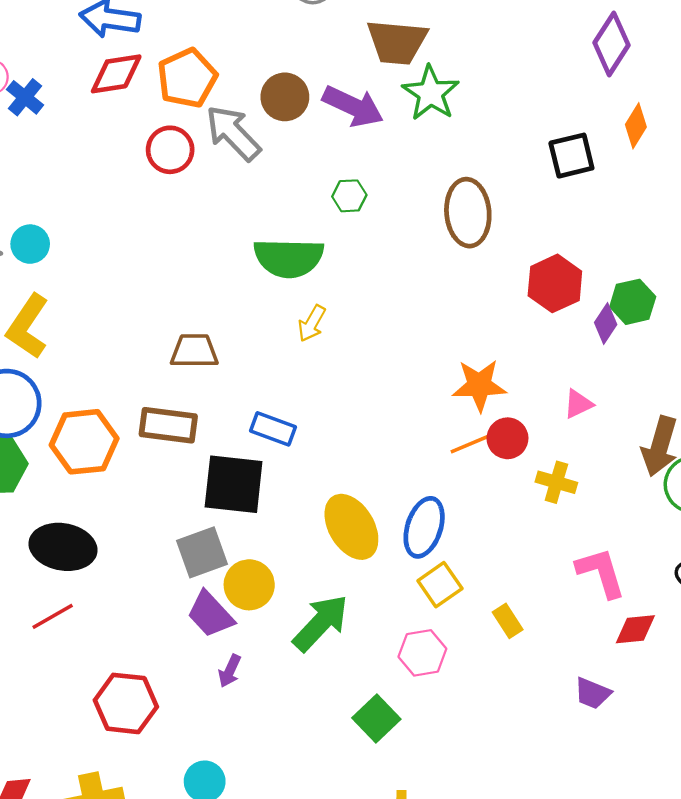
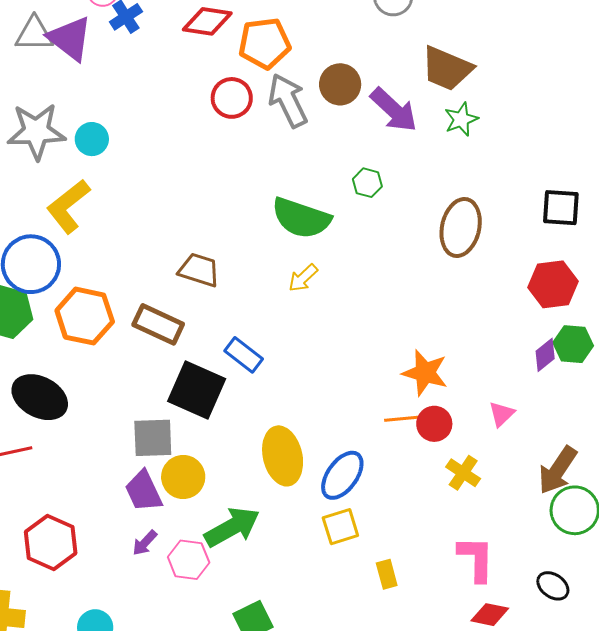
green star: (431, 93) -> (461, 119), size x0.7
red hexagon: (555, 283) -> (553, 284), moved
pink triangle: (578, 404) -> (502, 414), turned -36
pink hexagon: (422, 653) -> (189, 560), moved

